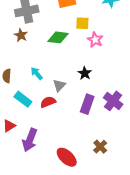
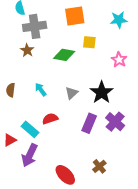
pink star: (95, 40) -> (119, 60), moved
black star: (85, 73) -> (102, 92), moved, size x1.6
gray triangle: (59, 85) -> (72, 93), moved
cyan rectangle: (23, 99) -> (30, 129), moved

